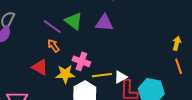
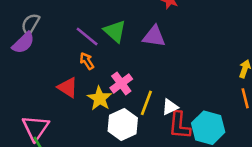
pink cross: (81, 61) -> (121, 83), turned 30
yellow star: (65, 74) -> (100, 98), turned 30
yellow line: (102, 75) -> (146, 103), turned -66

